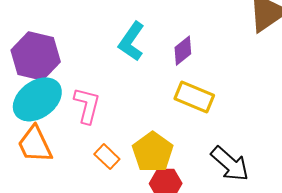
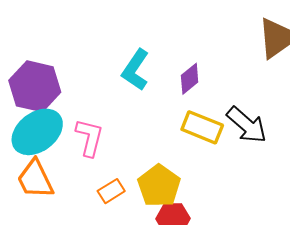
orange rectangle: (107, 157) -> (111, 191), turned -75
black arrow: (230, 164) -> (247, 125), moved

